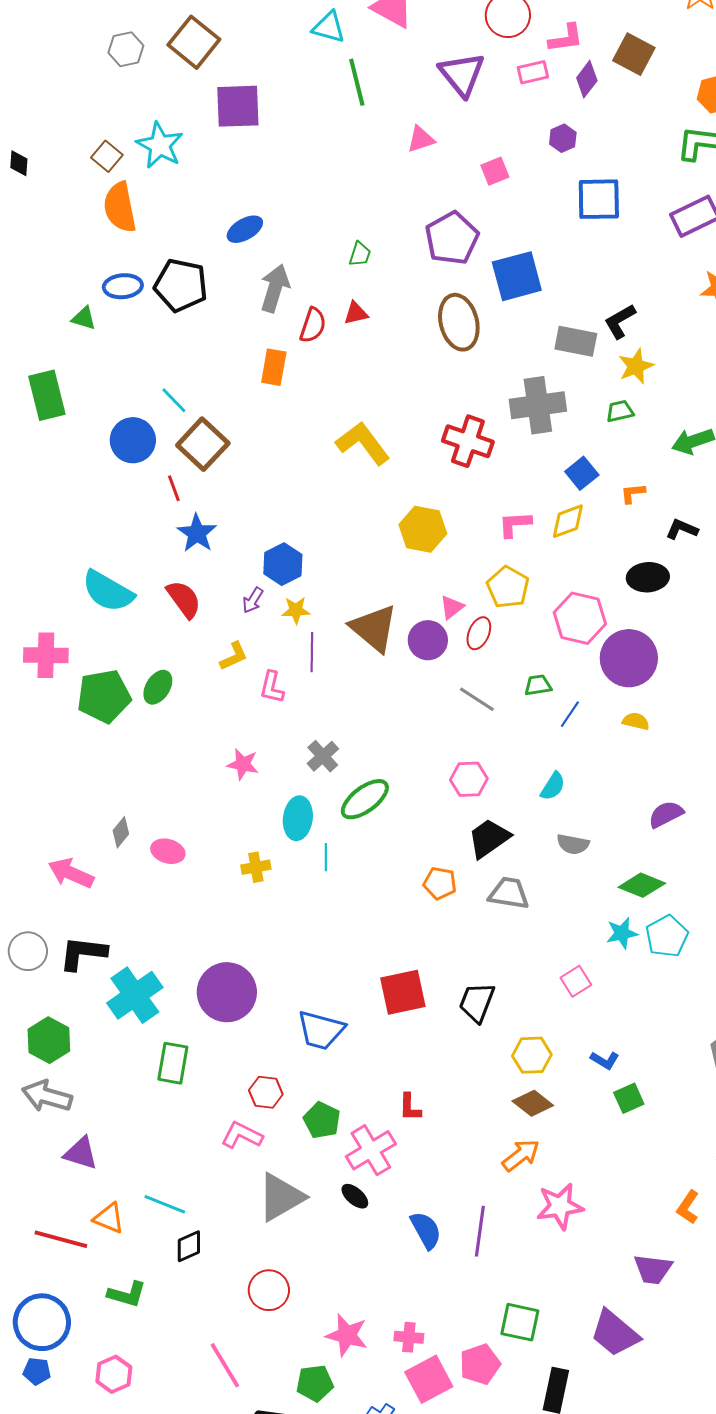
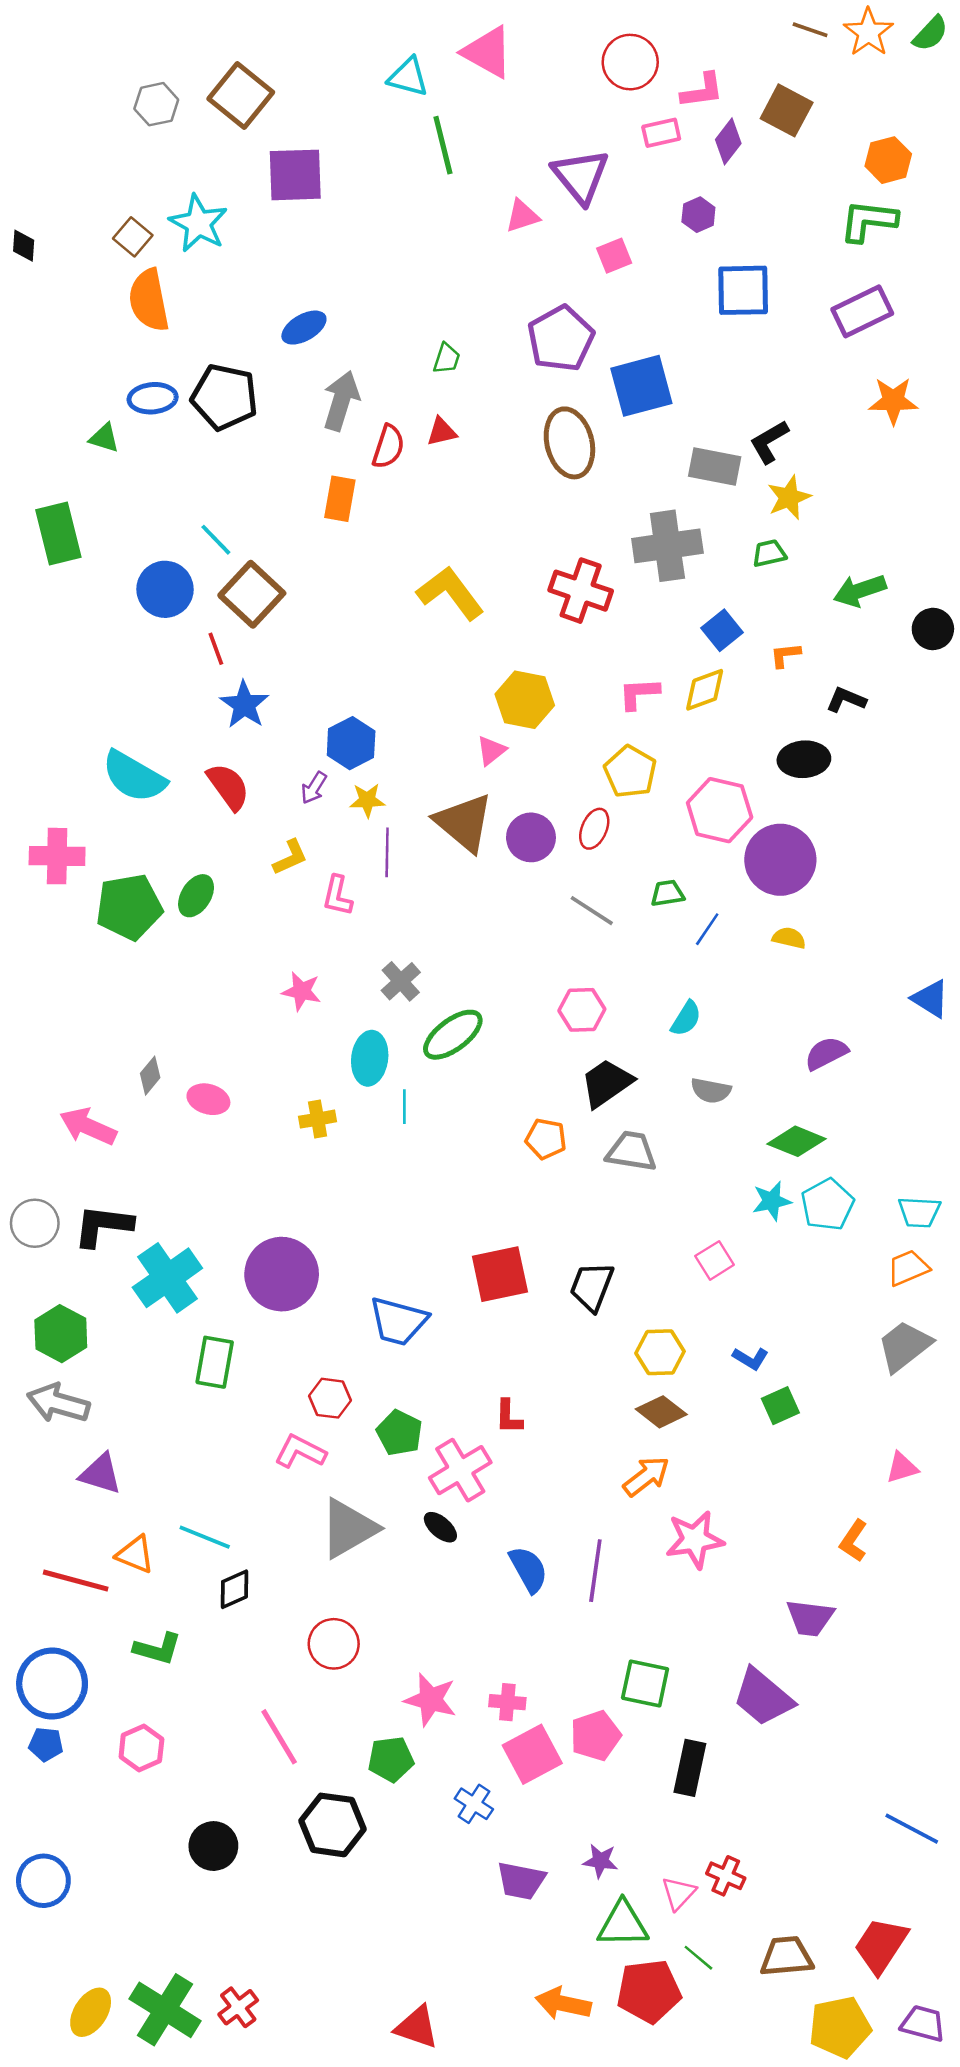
purple triangle: (462, 74) -> (581, 176), moved
pink triangle: (452, 607) -> (491, 751), moved

